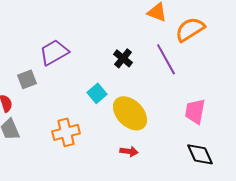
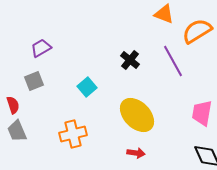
purple trapezoid: (54, 52) -> (41, 48), moved, size x0.7
cyan square: (97, 93) -> (87, 87), moved

